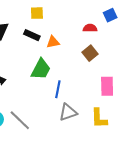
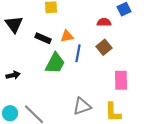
black rectangle: (32, 35) -> (43, 38), moved
blue line: (58, 89) -> (78, 53), moved

